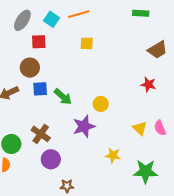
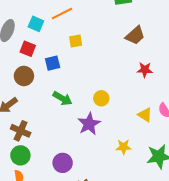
red square: (39, 42) -> (28, 49), turned 35
brown trapezoid: (158, 50) -> (135, 35), moved
blue square: (40, 89) -> (53, 63), moved
brown cross: (41, 134) -> (21, 131), moved

